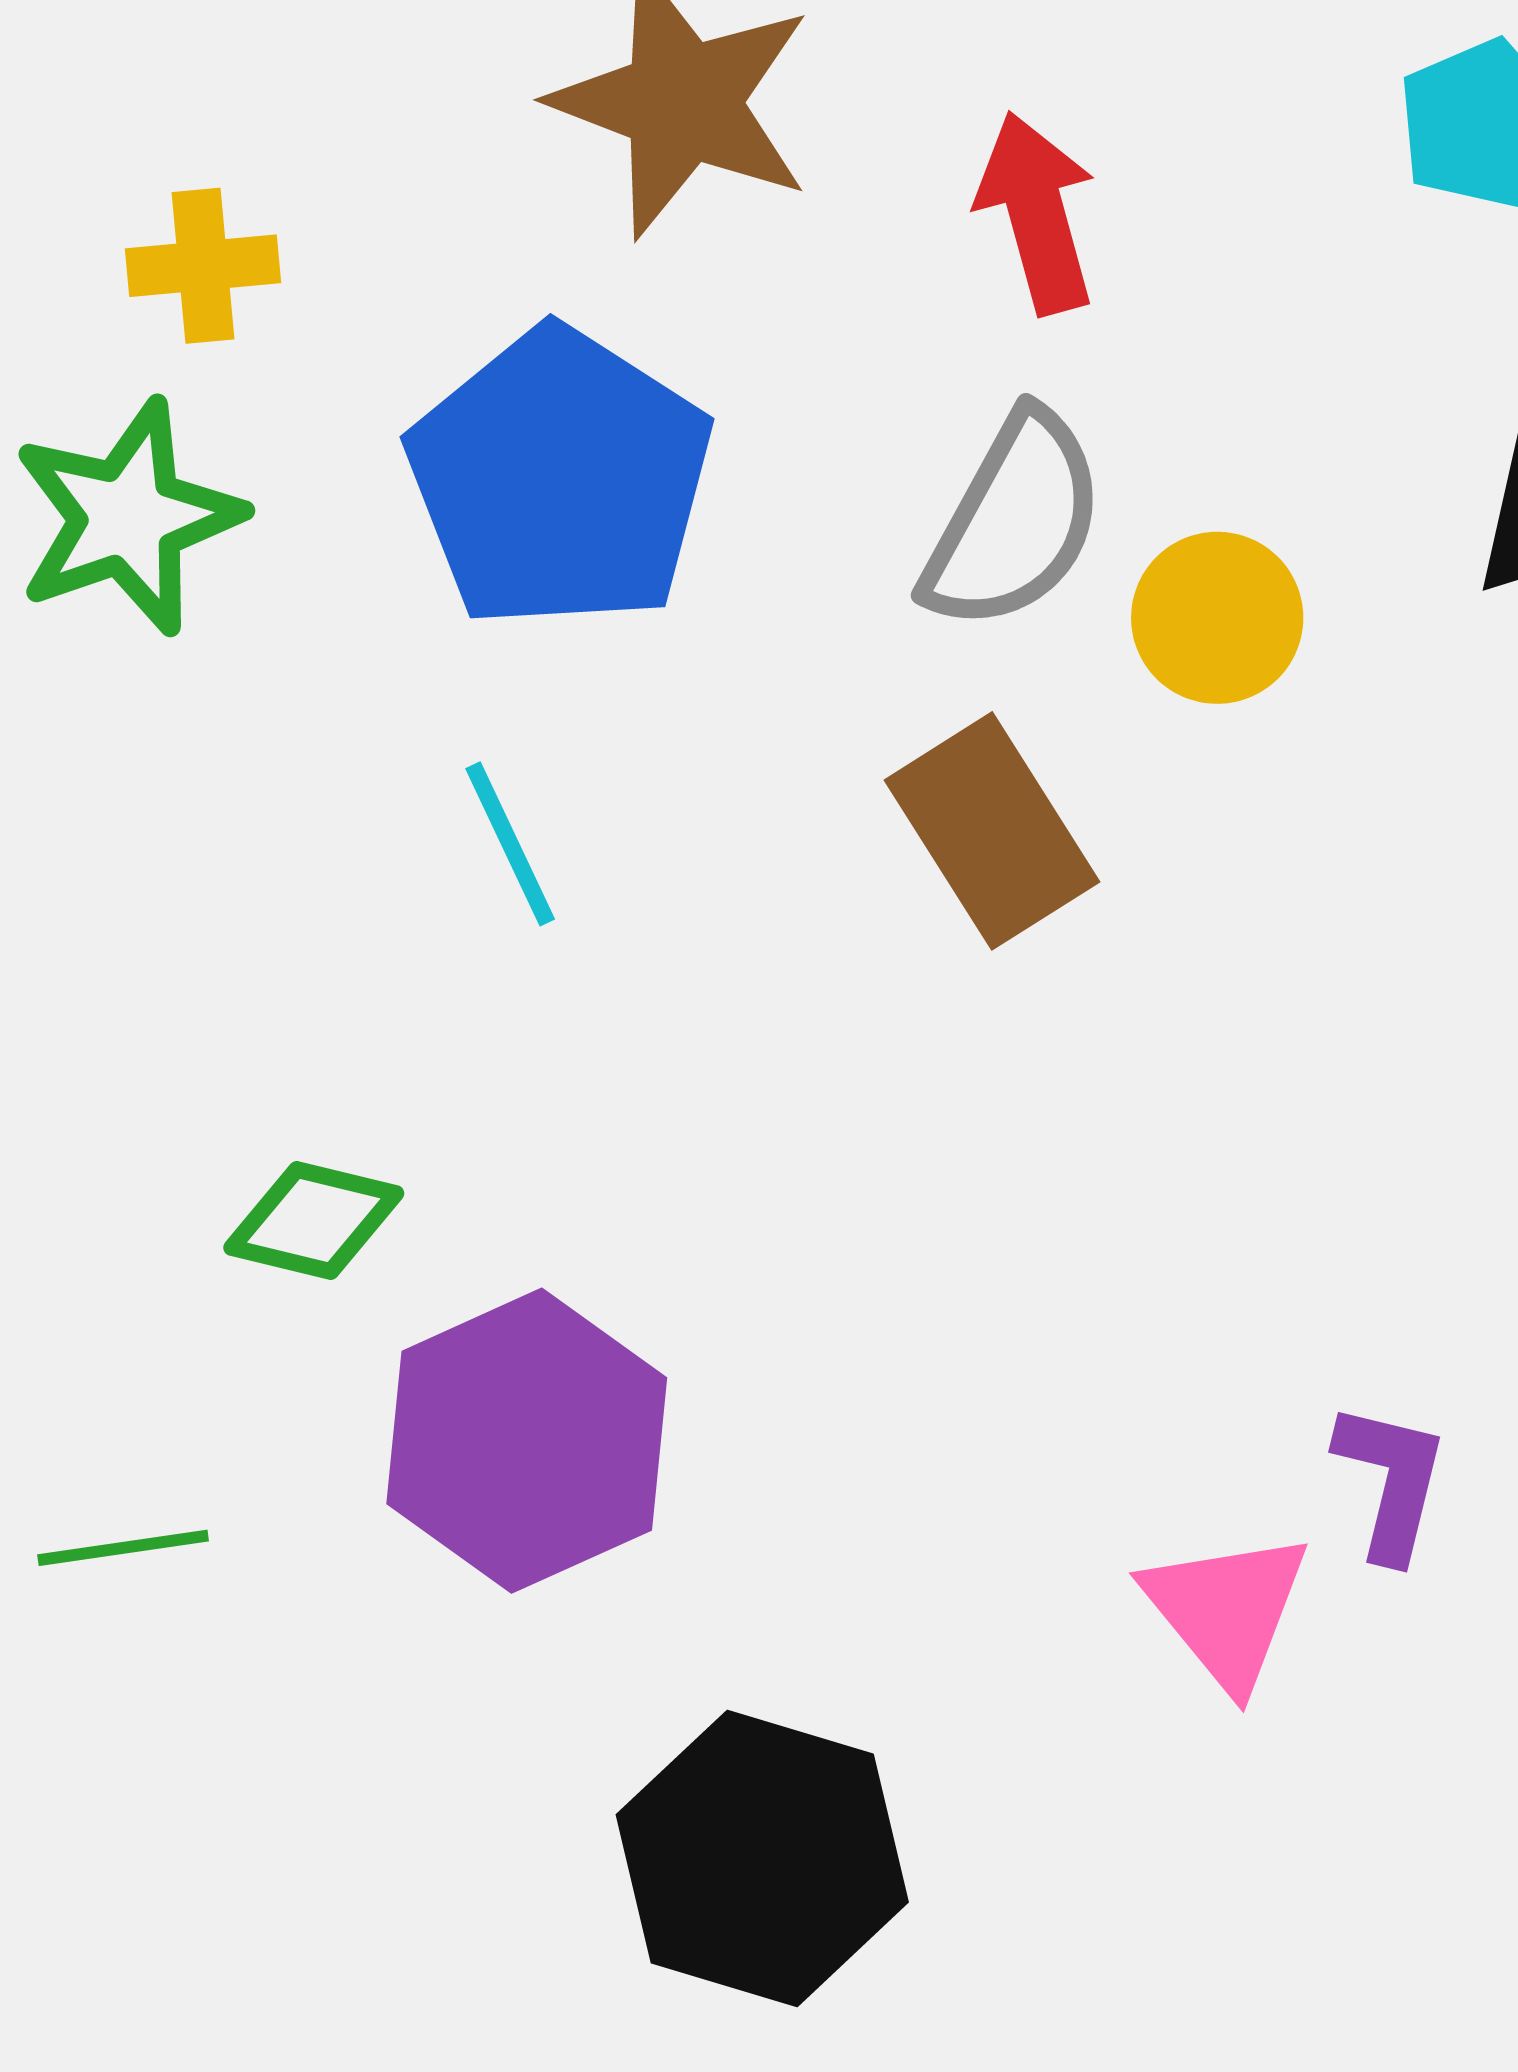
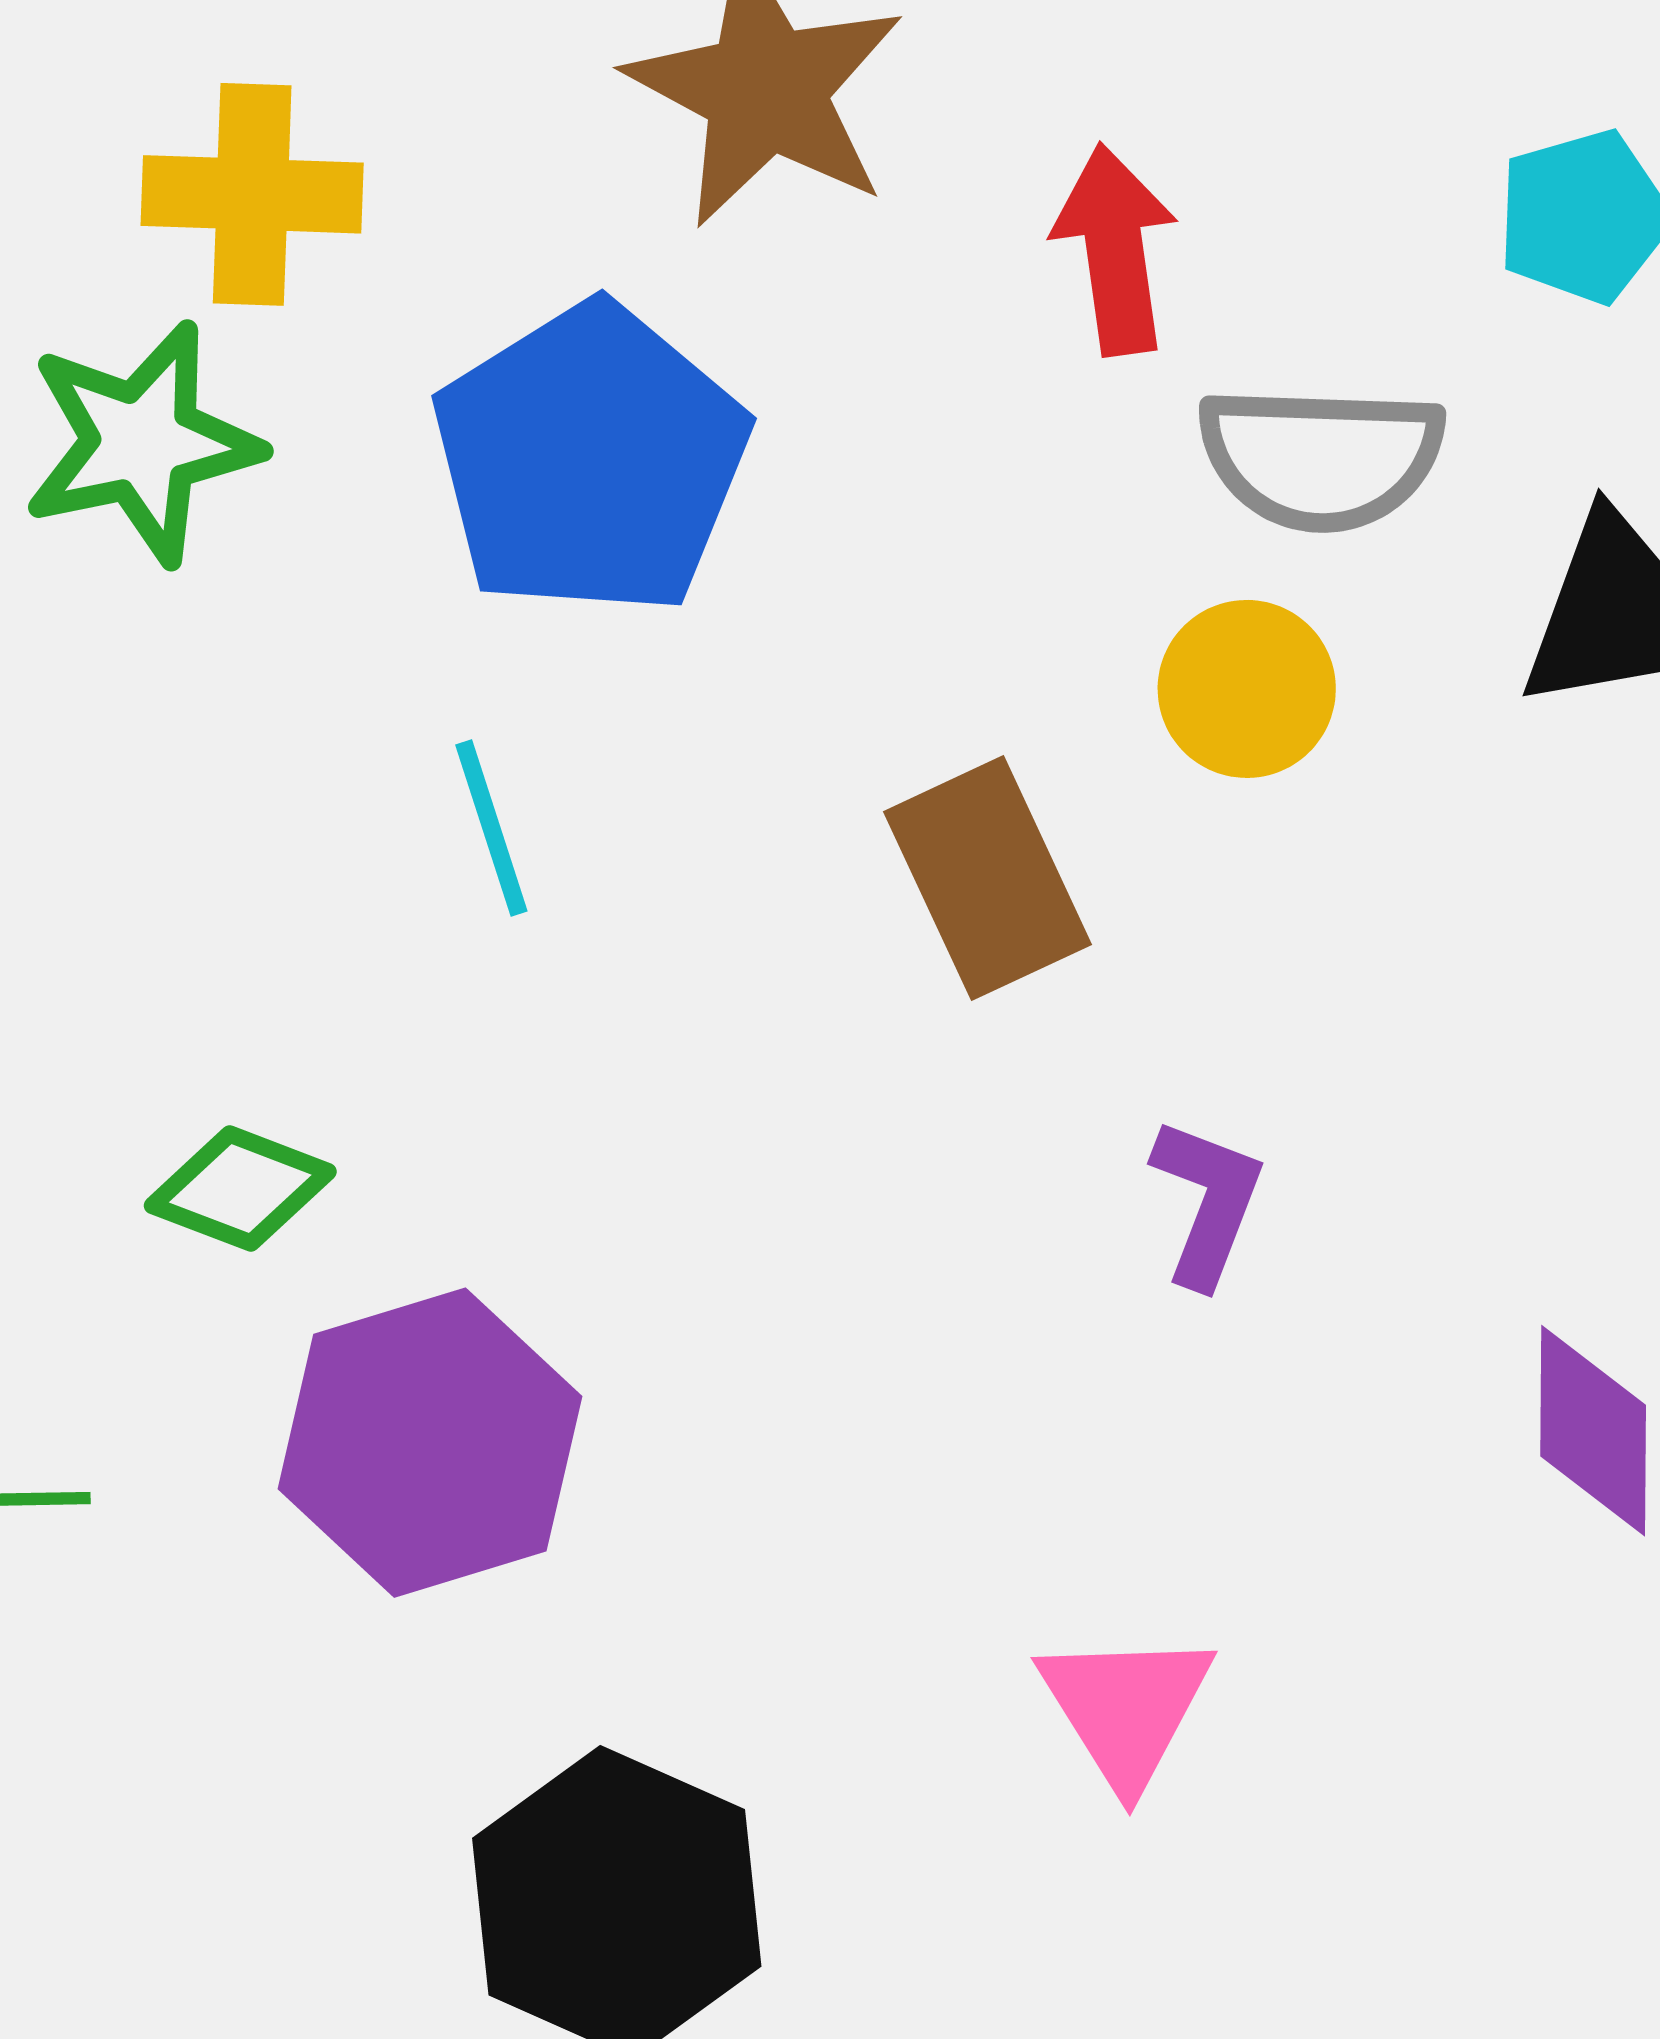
yellow cross: (203, 266) -> (252, 194), size x1.4
gray semicircle: (1014, 521) -> (1321, 457), moved, turned 56
purple L-shape: (1391, 1481) -> (1207, 1202), moved

